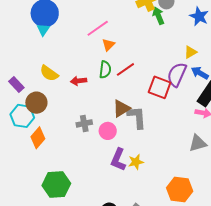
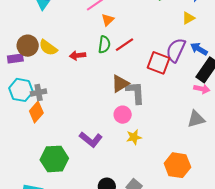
yellow triangle: (190, 52) -> (188, 18), moved
purple rectangle: (16, 84) -> (15, 58), turned -56
brown circle: (36, 103) -> (28, 46), moved
gray cross: (84, 123) -> (39, 92), moved
pink circle: (108, 131) -> (123, 115), moved
purple L-shape: (118, 160) -> (91, 139), moved, turned -75

